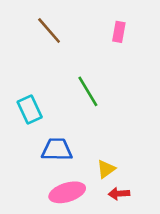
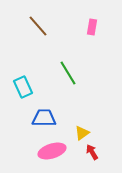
red arrow: (119, 194) -> (92, 152), turned 63

